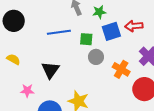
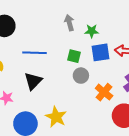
blue line: (59, 32) -> (34, 53), moved

